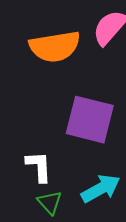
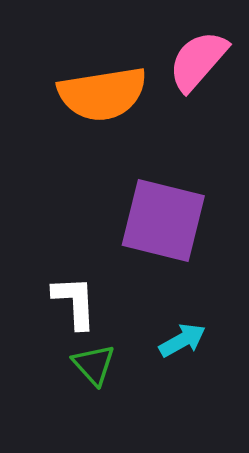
cyan arrow: (101, 189) -> (182, 340), size x0.7

